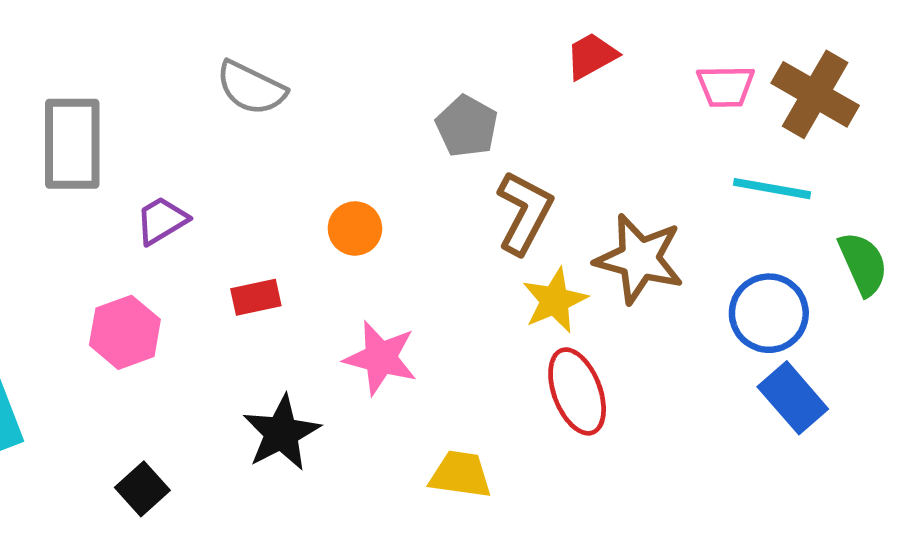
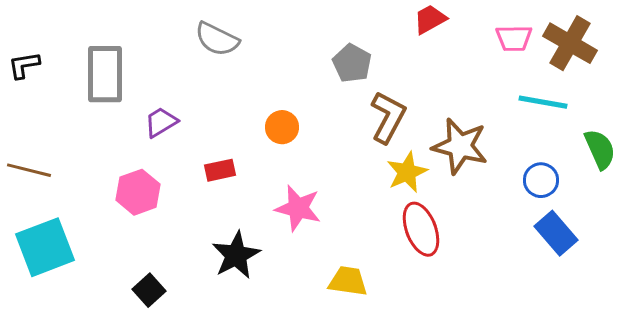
blue circle: (769, 313) -> (541, 180), size x0.7

